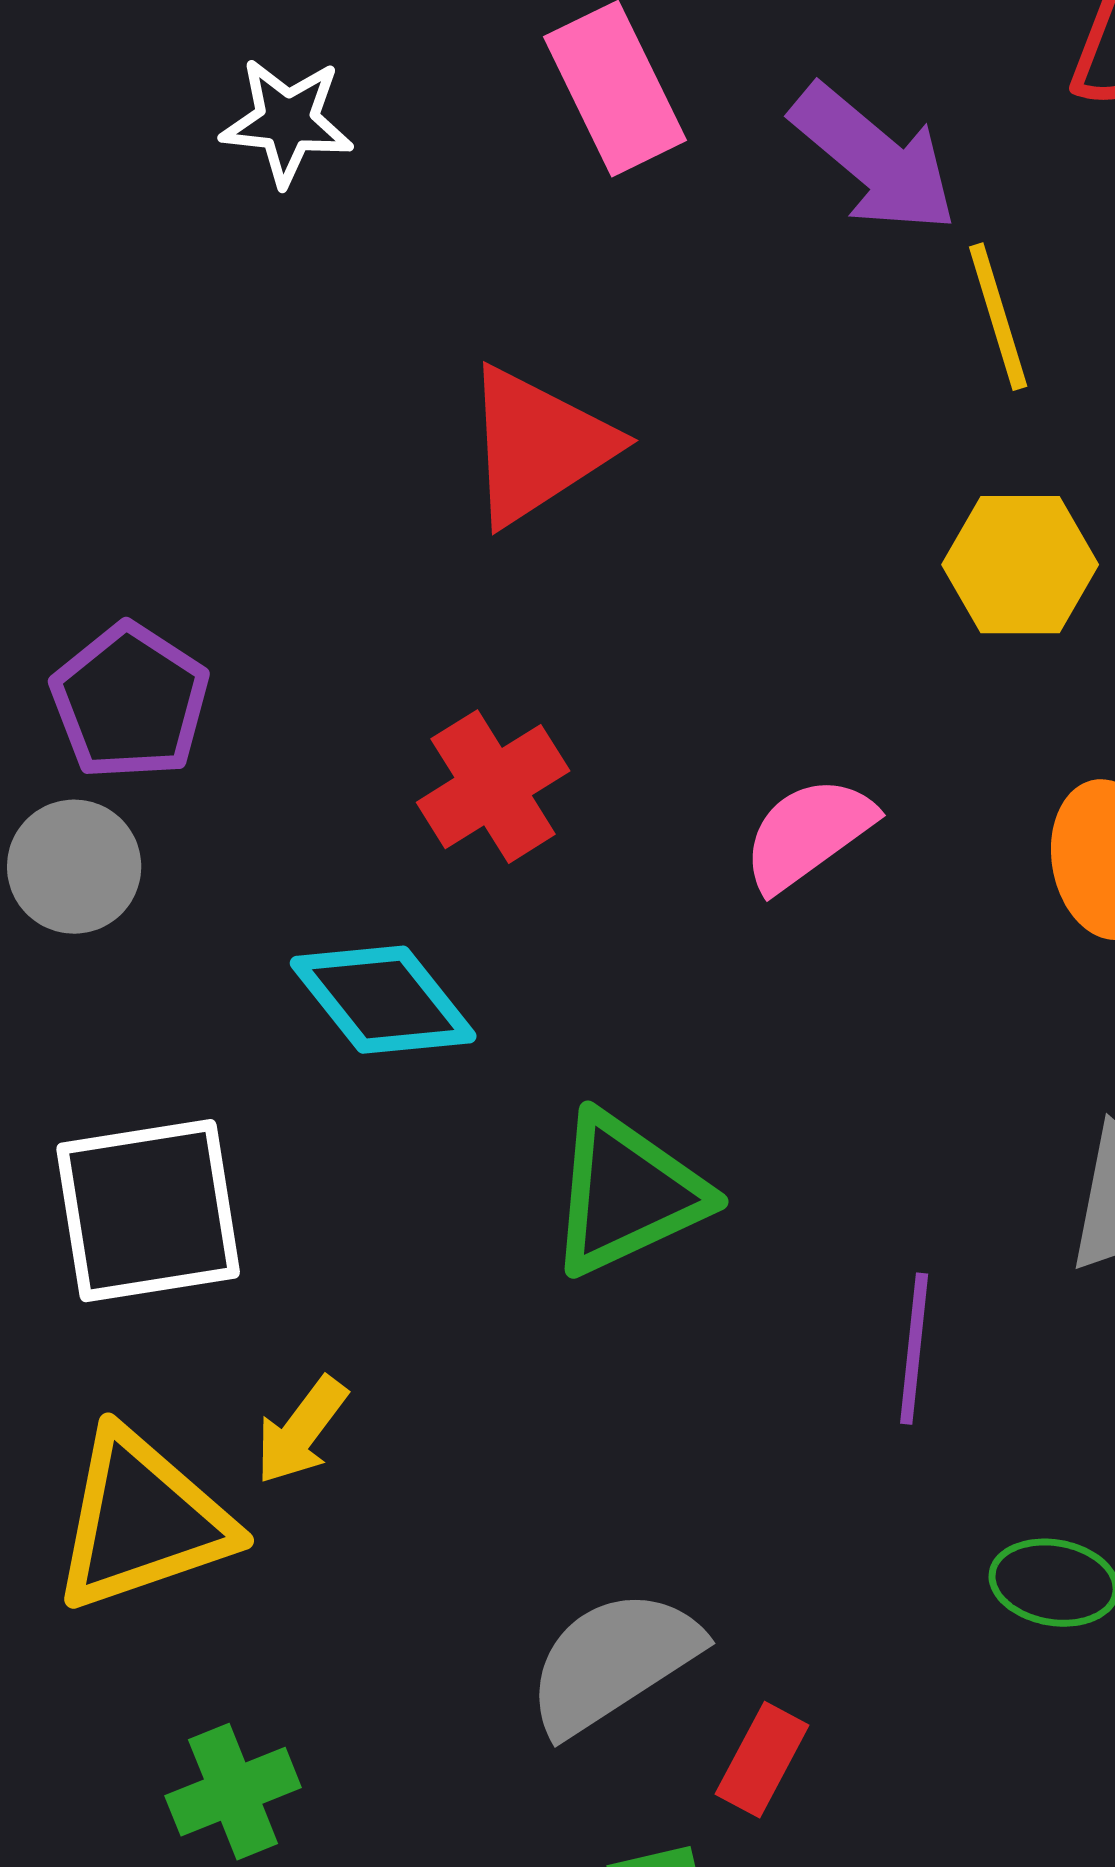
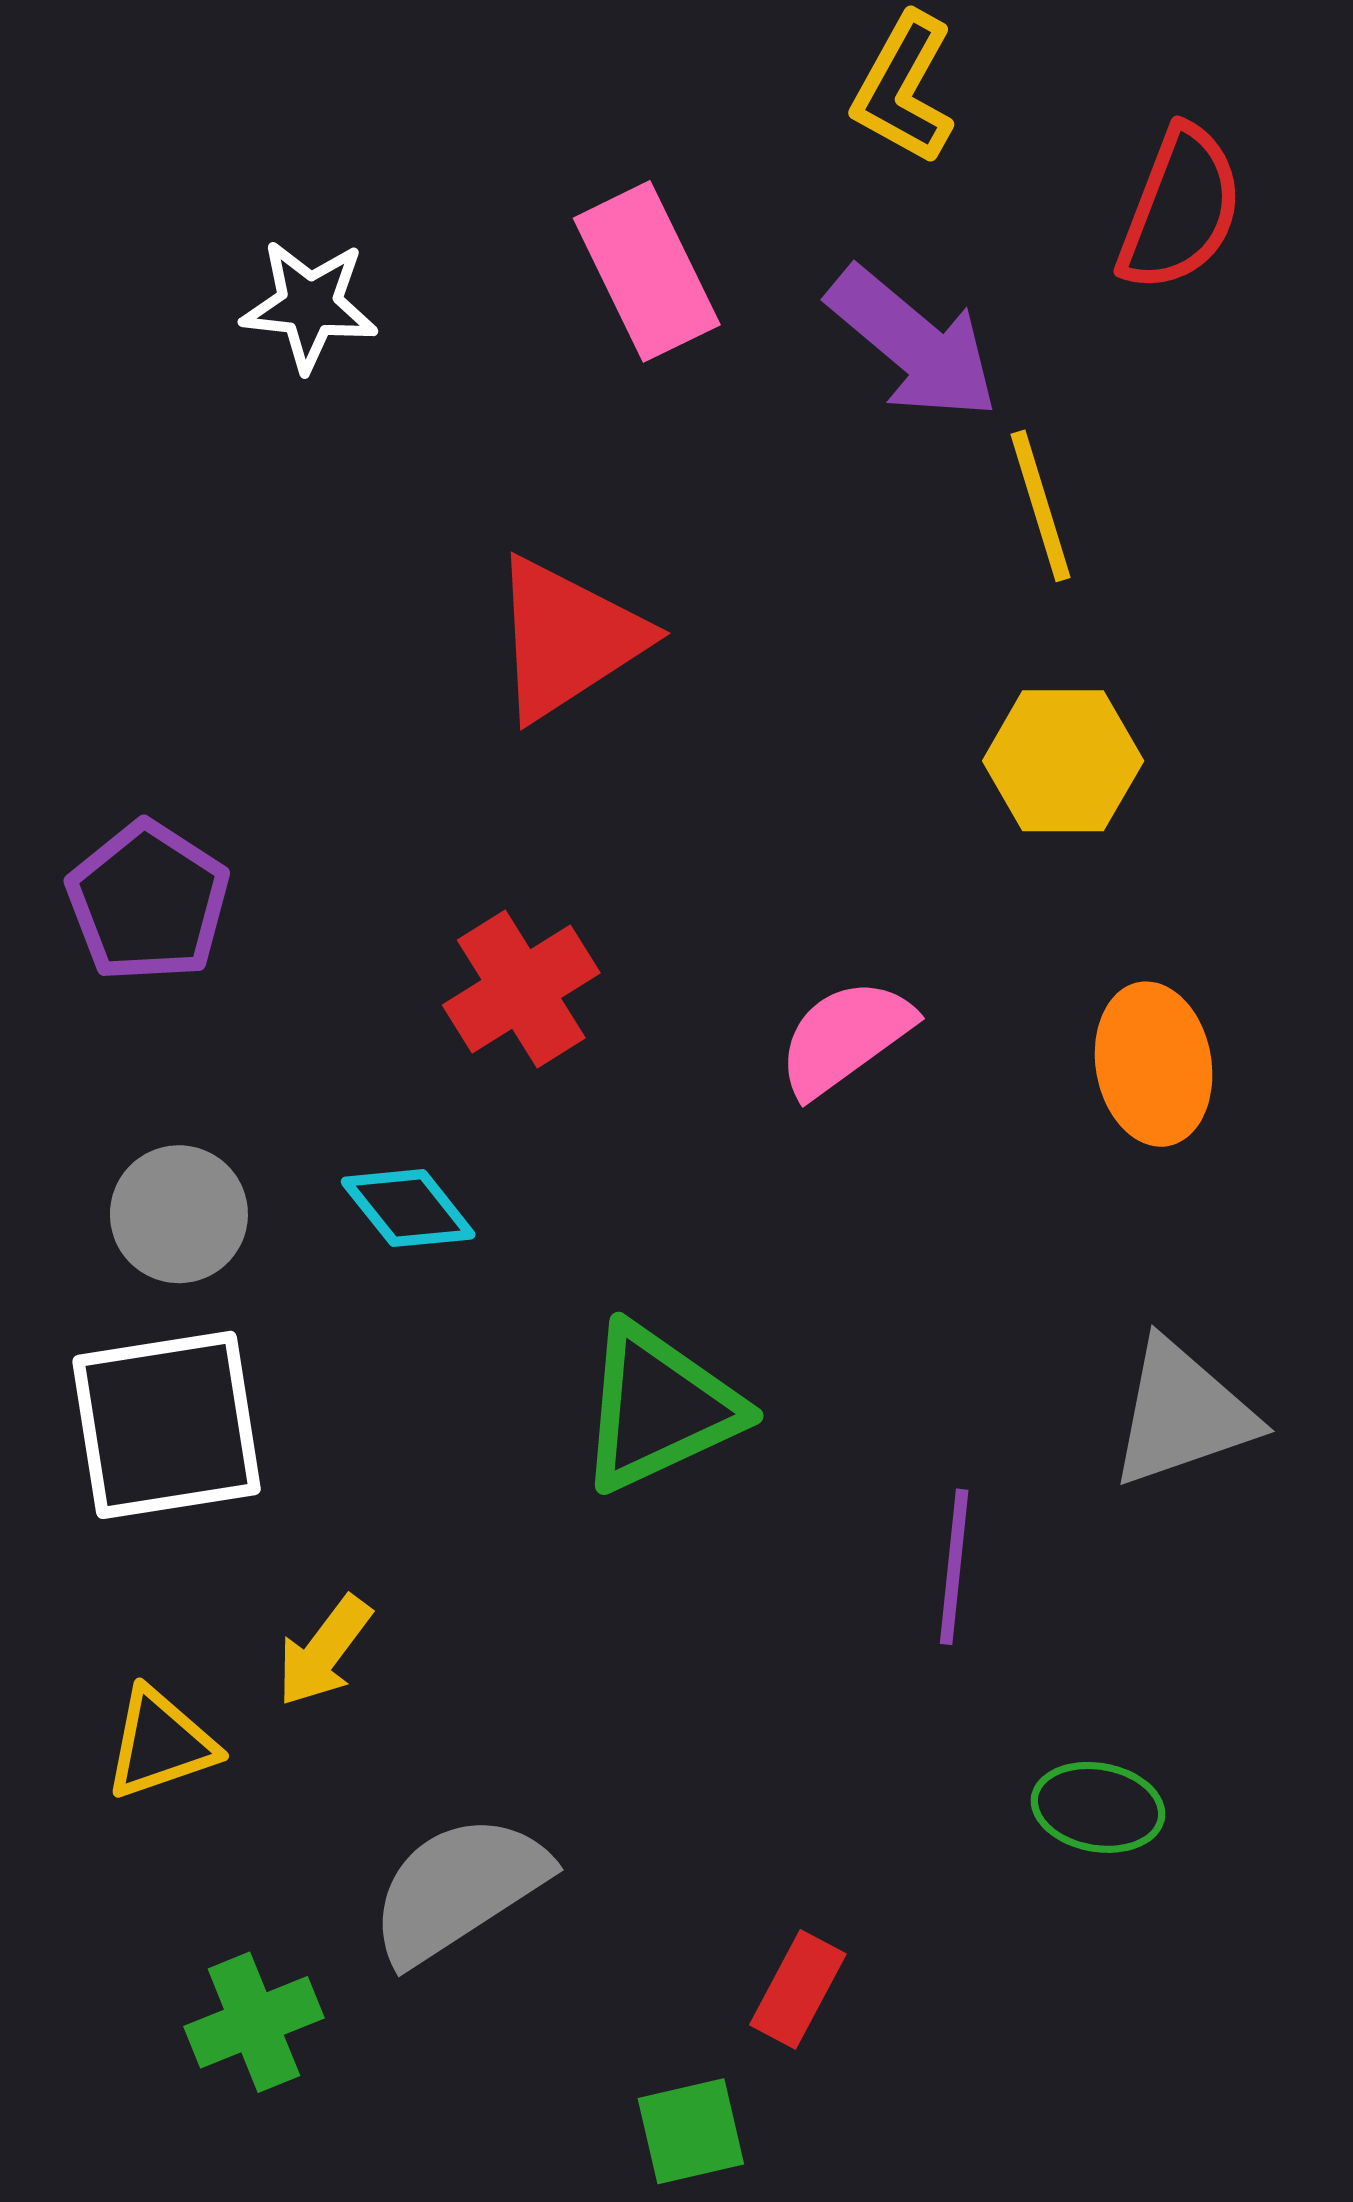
gray circle: (74, 867) -> (179, 1214), moved
cyan diamond: (383, 1000) -> (408, 1208), size x0.7
yellow triangle: (142, 1521) -> (160, 1744), size x0.6
gray semicircle: (613, 1662) -> (459, 1889), moved

